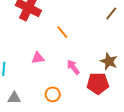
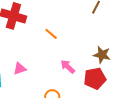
pink triangle: (38, 58) -> (20, 69), moved

